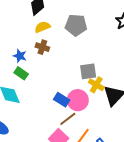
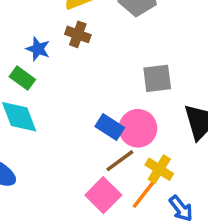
green rectangle: (21, 73) -> (22, 78), moved
yellow cross: (96, 85) -> (159, 169), moved

